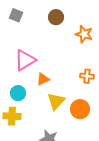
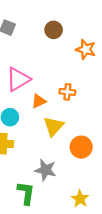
orange cross: (87, 76) -> (67, 92), moved
orange circle: (80, 109) -> (81, 147), moved

